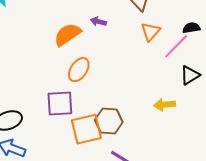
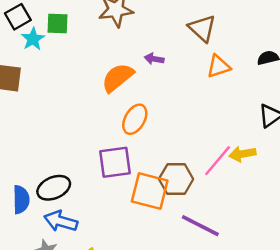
orange triangle: (151, 32) -> (219, 66), turned 35
pink line: (176, 46) -> (218, 161), moved
orange square: (86, 129) -> (150, 191), turned 32

